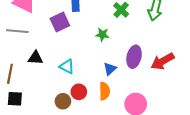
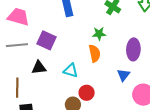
purple square: (60, 22) -> (47, 40), moved, turned -30
blue triangle: (110, 69) -> (124, 75), moved
orange semicircle: (105, 91) -> (95, 53), moved

